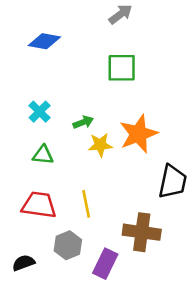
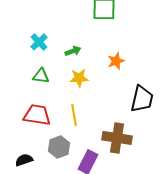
orange star: (138, 134) -> (116, 61), size x0.6
yellow star: (100, 145) -> (79, 78), moved

